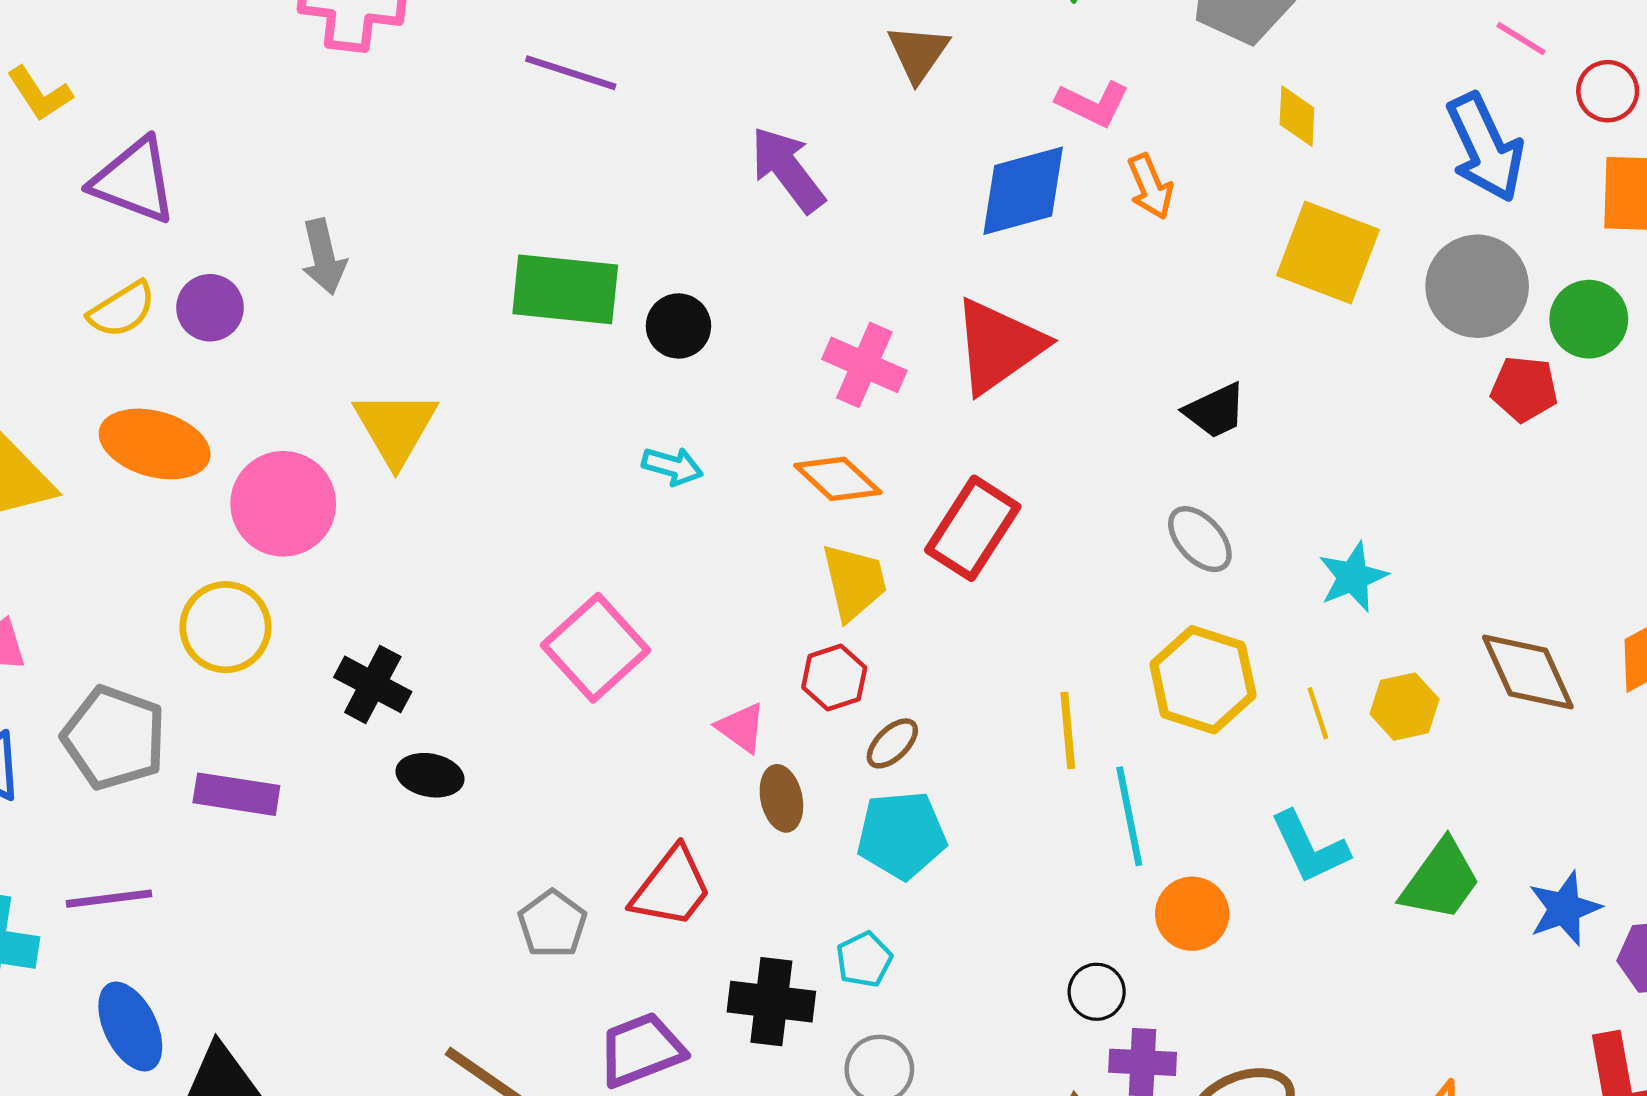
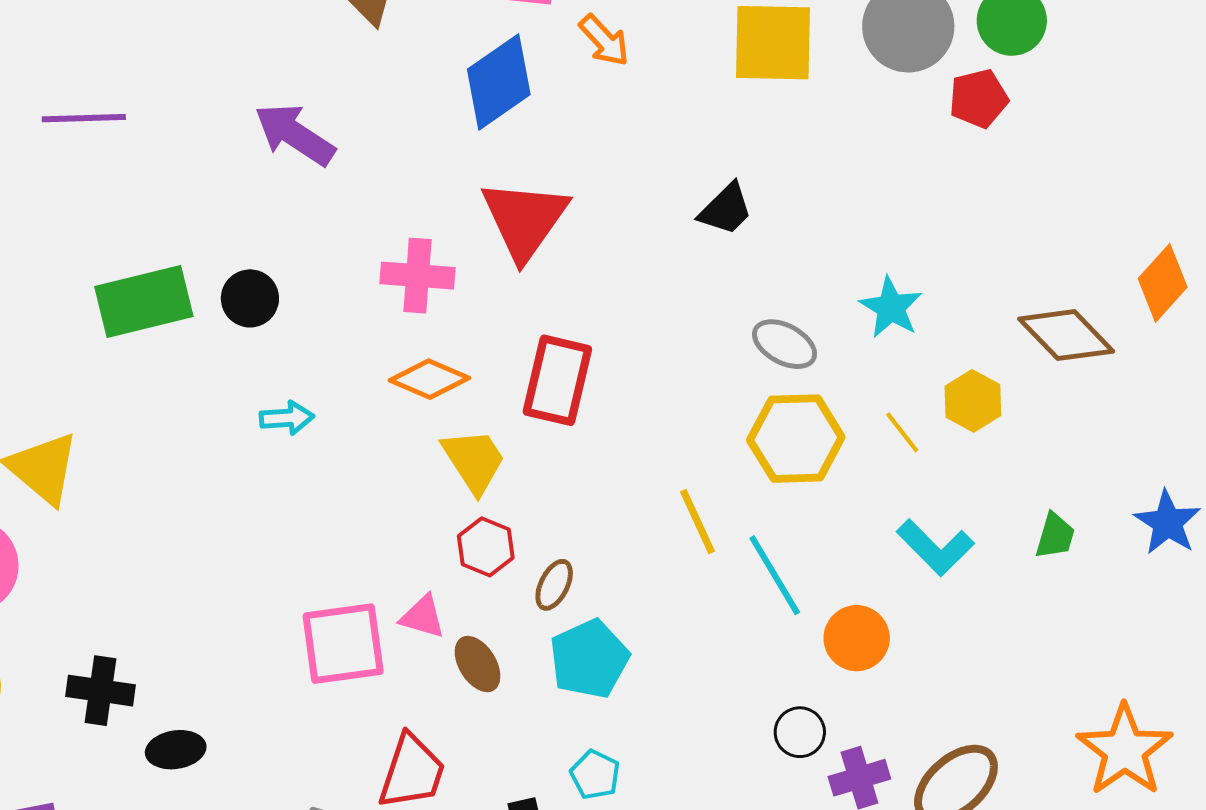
gray ellipse: (1200, 539) -> (785, 344), moved
pink square: (596, 648) -> (343, 644), moved, turned -36
green trapezoid: (1441, 880) -> (1055, 536), size x0.6

